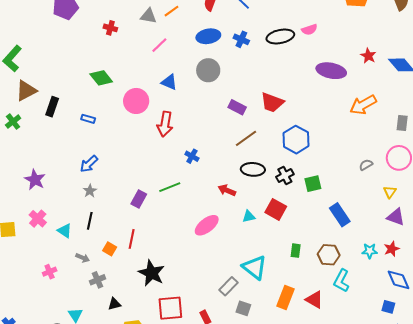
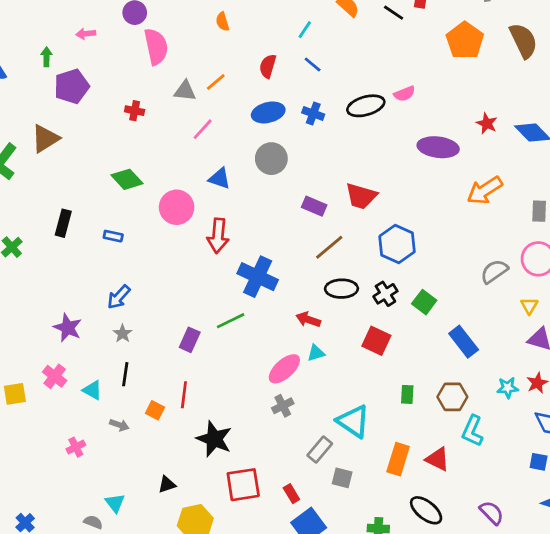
brown triangle: (26, 91) -> (45, 139), moved
blue cross: (192, 156) -> (258, 277), size x2.0
gray semicircle: (366, 165) -> (494, 271), size x1.5
purple star: (35, 180) -> (68, 328), moved
green square: (313, 184) -> (424, 302), turned -36
cyan triangle: (249, 216) -> (316, 353), moved
gray cross: (97, 280) -> (283, 406), moved

